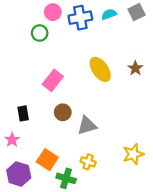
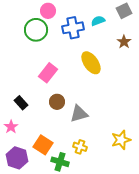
cyan semicircle: (109, 14) -> (98, 21), moved
blue cross: (80, 18) -> (73, 28), moved
green circle: (40, 33) -> (36, 30), size x1.5
brown star: (135, 68) -> (124, 42), moved
black rectangle: (23, 113) -> (21, 103), turned -32

